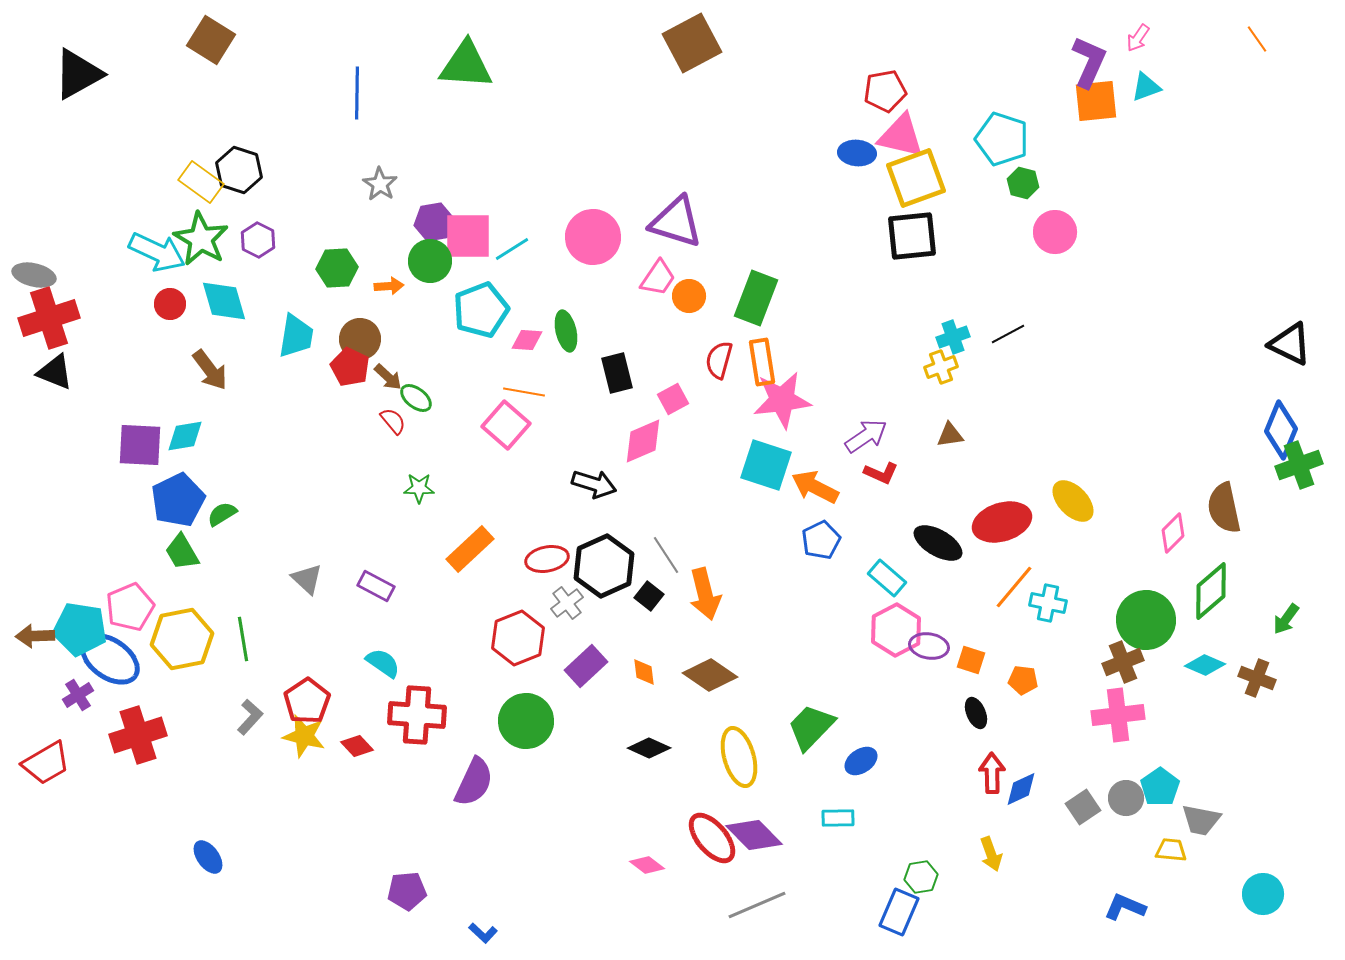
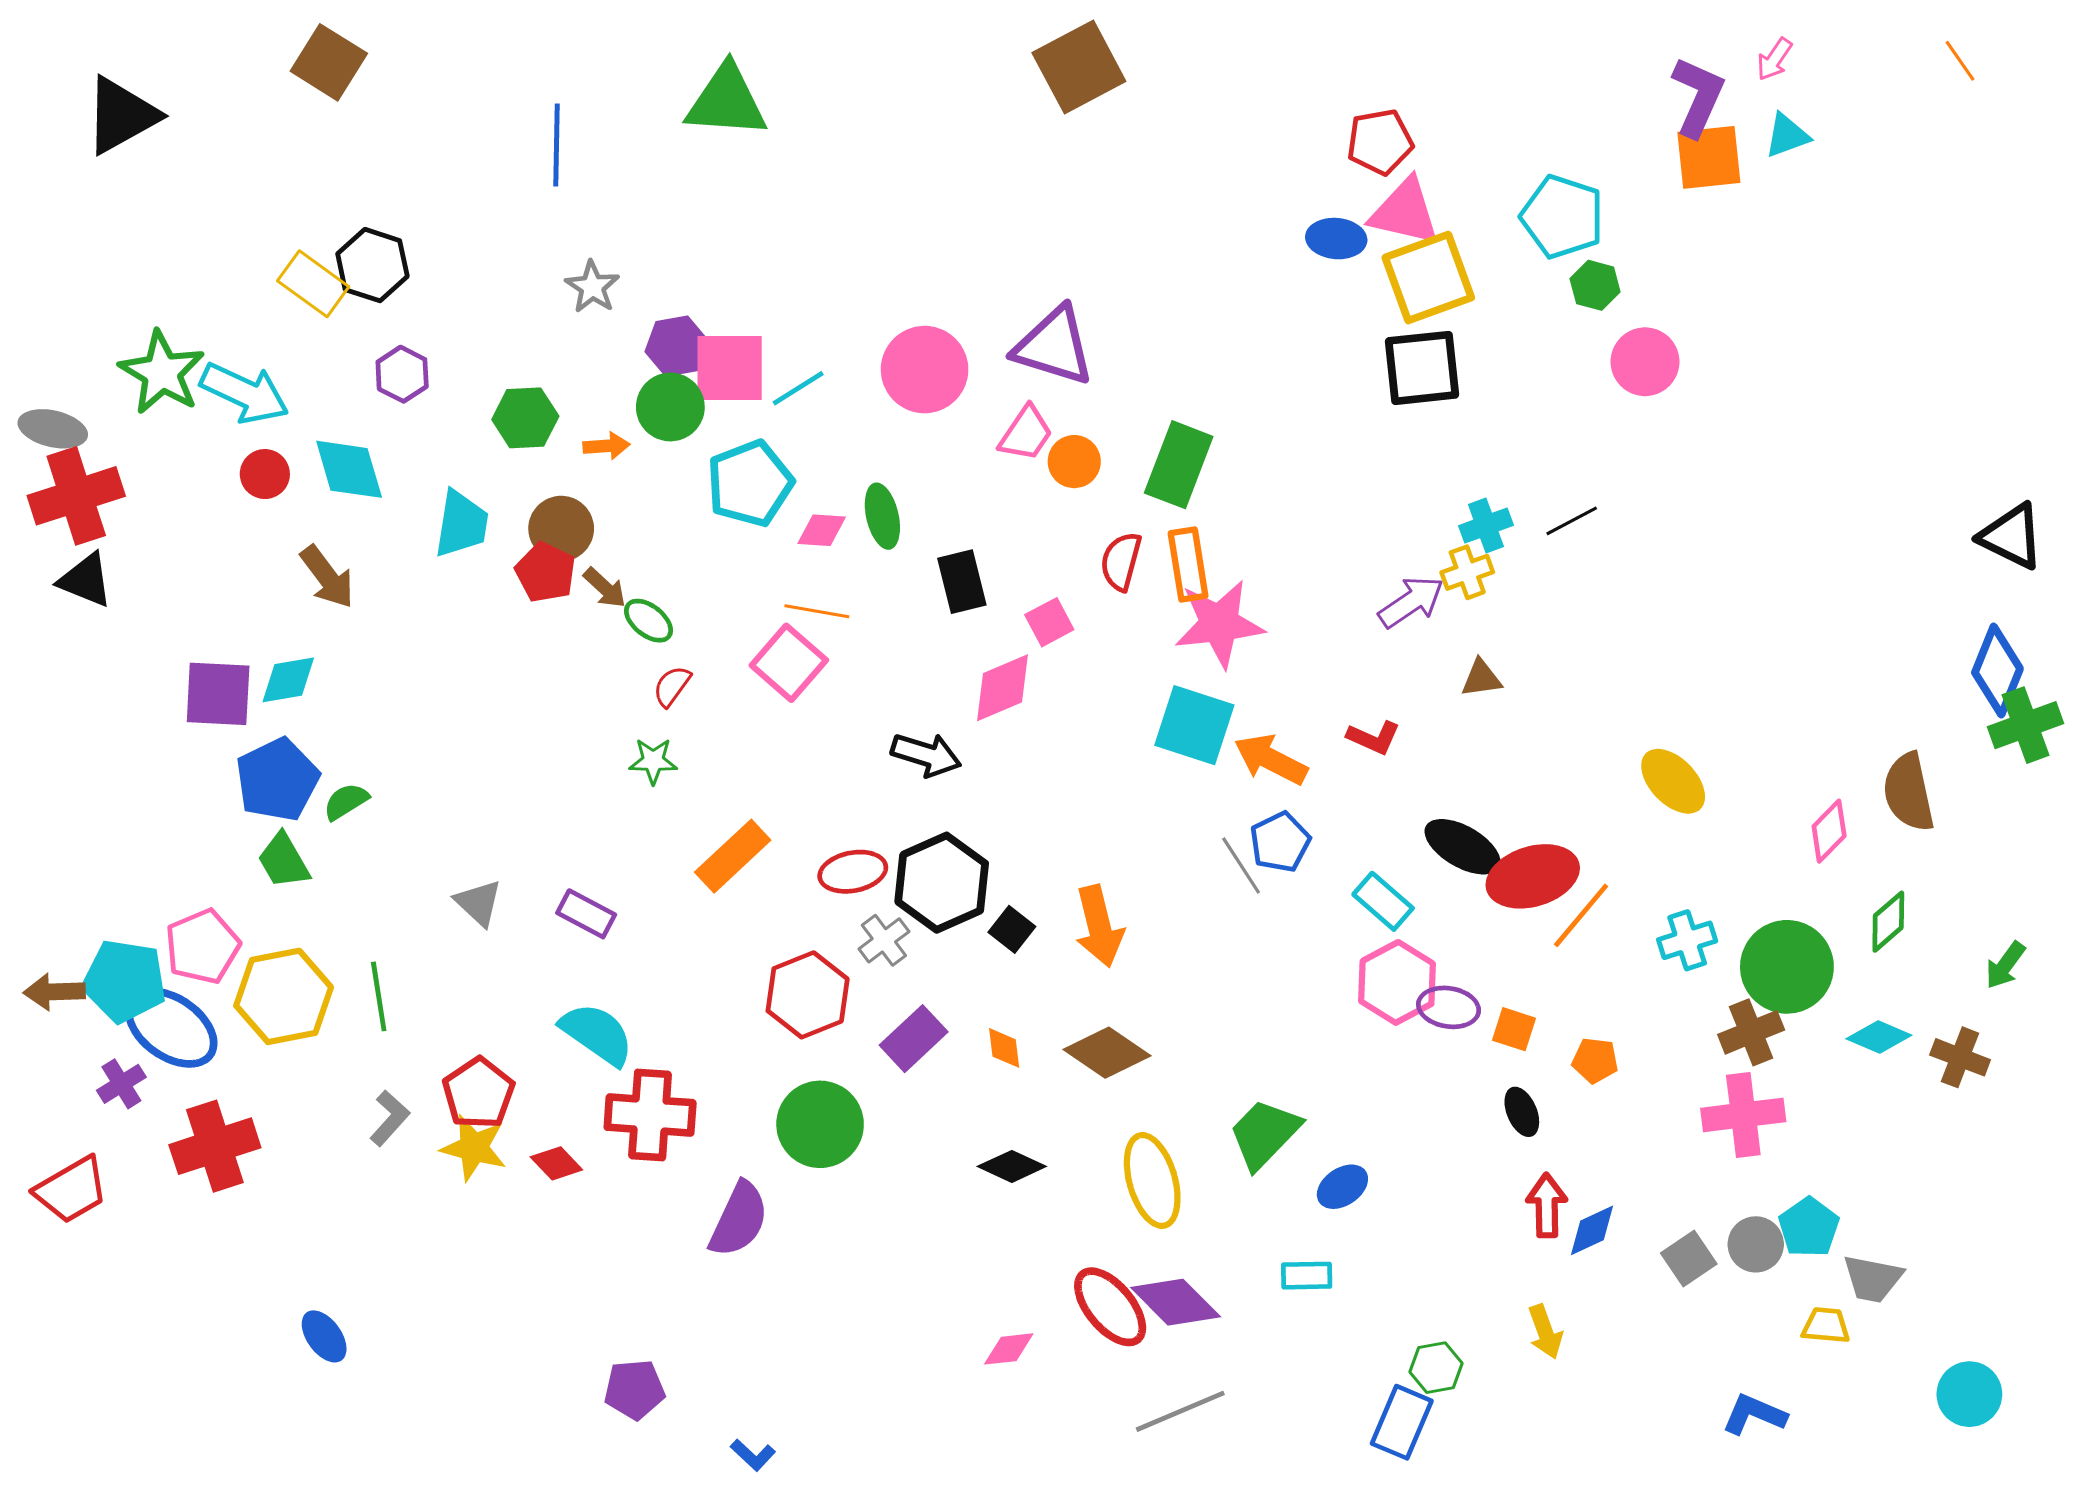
green star: (201, 239) -> (162, 373), moved
red semicircle: (393, 421) -> (672, 686), moved, turned -104
purple arrow: (866, 436) -> (1411, 602), moved
red ellipse: (1002, 522) -> (1533, 876), moved
gray line: (666, 555) -> (1241, 865), moved
green diamond: (1211, 591) -> (1888, 922), size x0.7
cyan cross: (1048, 603) -> (1687, 940), moved, turned -30
cyan semicircle: (383, 663) -> (597, 1034), size x1.4
pink diamond: (647, 865) -> (1009, 1349), turned -44

